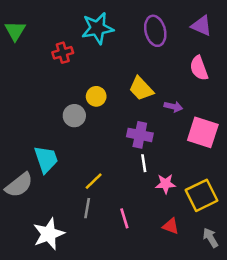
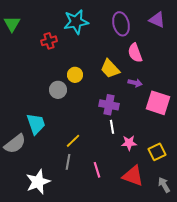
pink semicircle: (199, 68) -> (135, 53), moved
yellow square: (202, 195) -> (157, 152), size x0.7
red triangle: (171, 226) -> (133, 176), size x1.6

